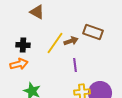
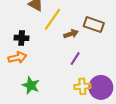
yellow line: (55, 43) -> (52, 19), moved
purple line: (75, 65) -> (75, 59), turned 40

